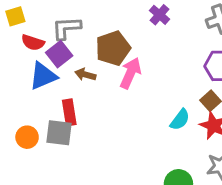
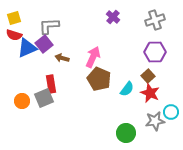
red semicircle: (33, 43) -> (14, 35), moved
brown pentagon: (113, 48) -> (99, 79), moved, turned -30
blue triangle: (43, 76) -> (27, 48), moved
gray square: (59, 133) -> (44, 98), turned -30

